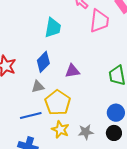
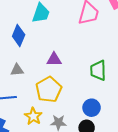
blue diamond: (43, 62) -> (19, 36), moved, turned -30
yellow pentagon: (58, 103) -> (49, 90), moved

